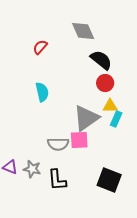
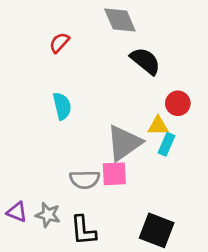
red circle: (105, 83) -> (178, 103), moved

